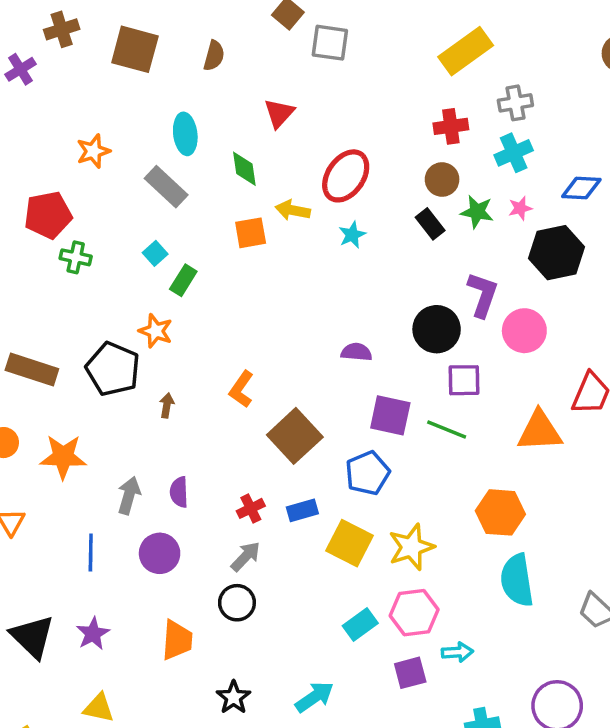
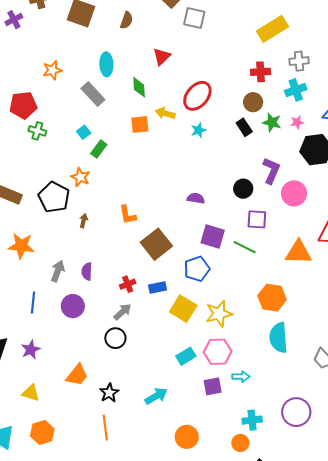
black circle: (437, 329) -> (243, 189), size x0.7
orange L-shape: (241, 389) -> (128, 215), turned -50
orange trapezoid: (177, 640) -> (77, 375), moved, turned 30

